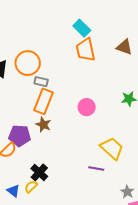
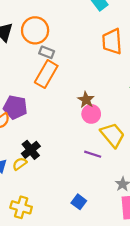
orange trapezoid: (85, 50) -> (112, 41), moved
pink circle: (87, 107) -> (91, 114), moved
brown star: (43, 125) -> (86, 100), moved

